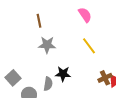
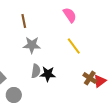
brown cross: (105, 78) -> (90, 78), turned -32
gray semicircle: (48, 84) -> (36, 71), moved

